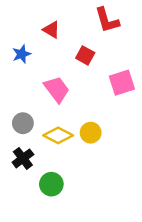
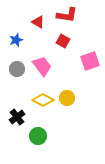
red L-shape: (107, 20) -> (67, 15), moved, turned -65
gray circle: (23, 123) -> (17, 69), moved

